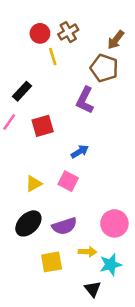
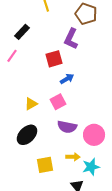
red square: (43, 126) -> (54, 59), moved
pink square: (68, 181) -> (58, 102), turned 35
purple semicircle: (64, 226) -> (67, 127), moved, turned 30

